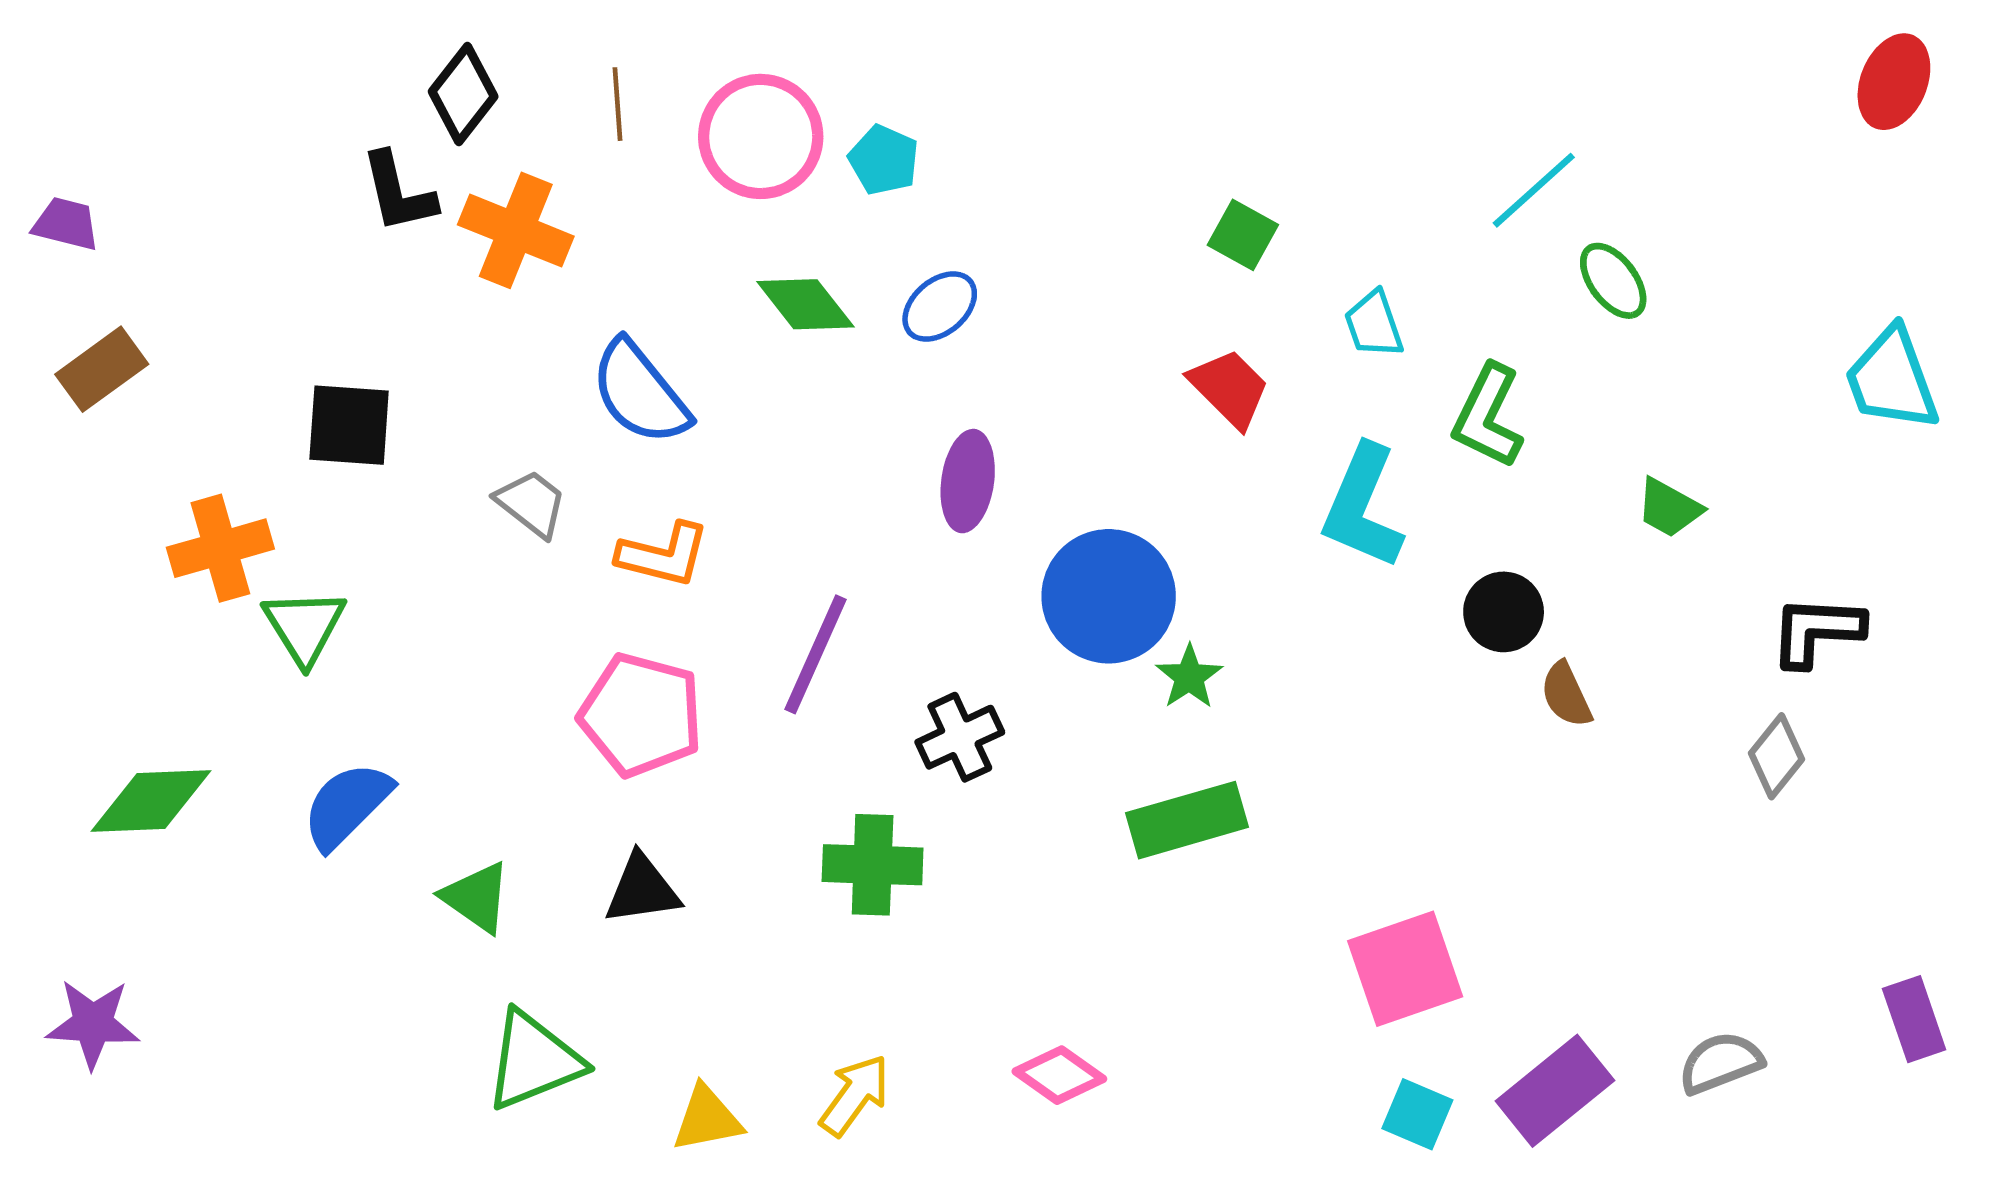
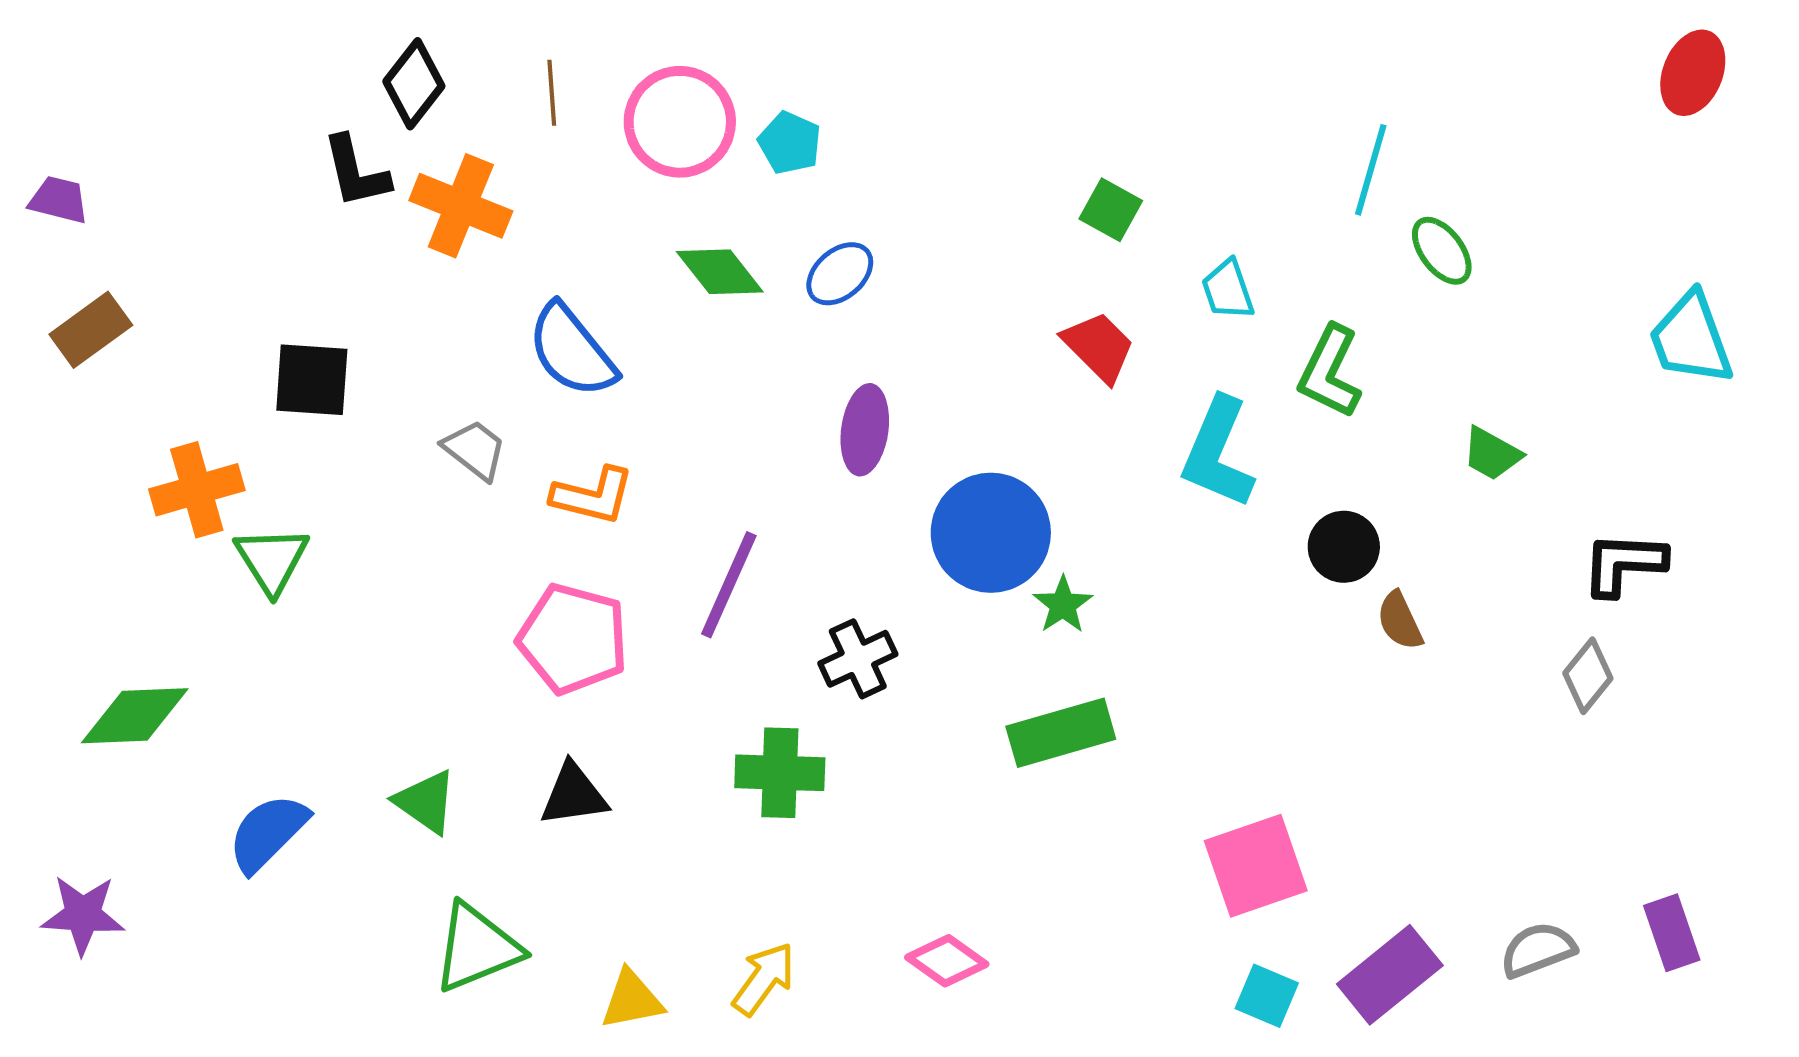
cyan line: (1534, 190) -> (1371, 170), turned -32
blue semicircle: (347, 805) -> (268, 833), moved
purple rectangle: (1914, 1019) -> (1672, 933), moved

